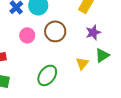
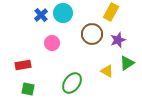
brown circle: (55, 31) -> (92, 34), moved
yellow triangle: (82, 63) -> (107, 71), turned -40

